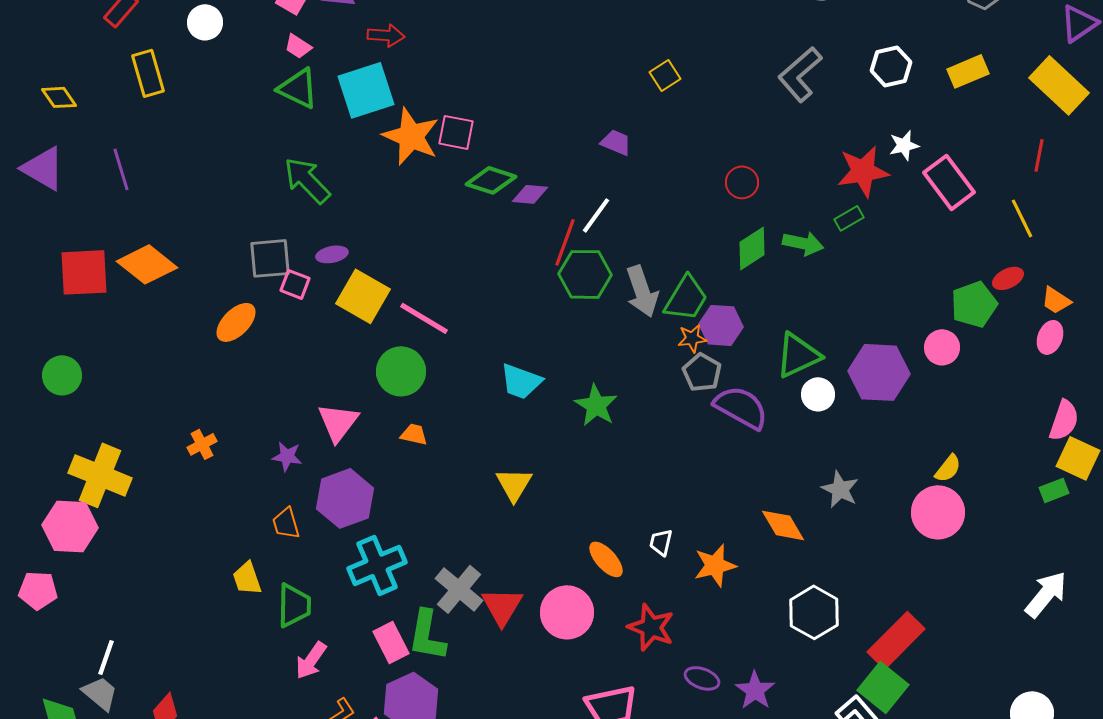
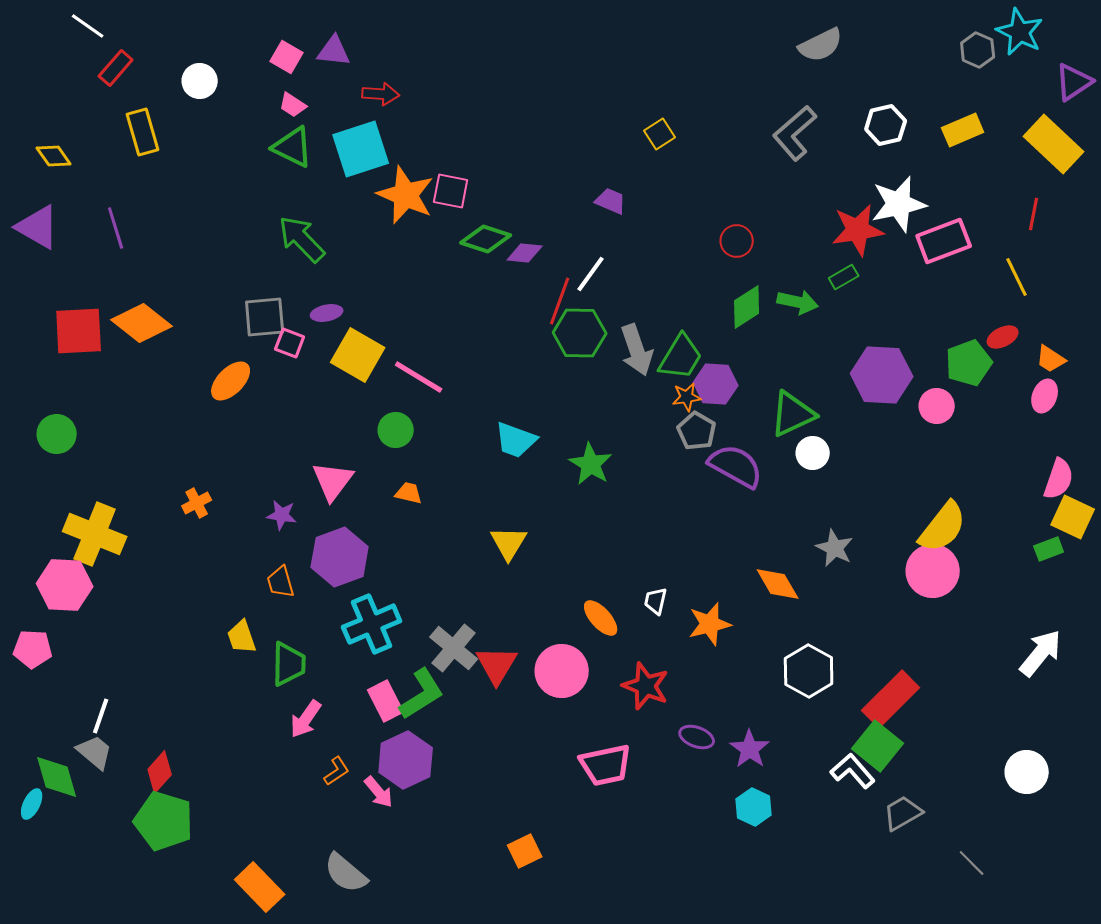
white star: (904, 145) -> (899, 204), size x1.8
pink rectangle: (949, 182) -> (944, 241), turned -74
green circle: (401, 371) -> (396, 430), size x0.7
purple hexagon: (879, 372) -> (882, 375), moved
yellow semicircle: (948, 468) -> (943, 527), size x1.8
green L-shape: (427, 635) -> (422, 694), turned -132

